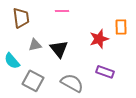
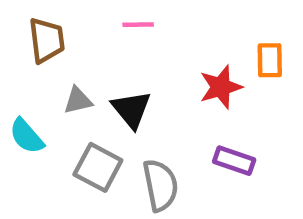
gray square: (33, 81) -> (98, 167), moved
gray semicircle: (72, 83) -> (160, 185), turned 50

